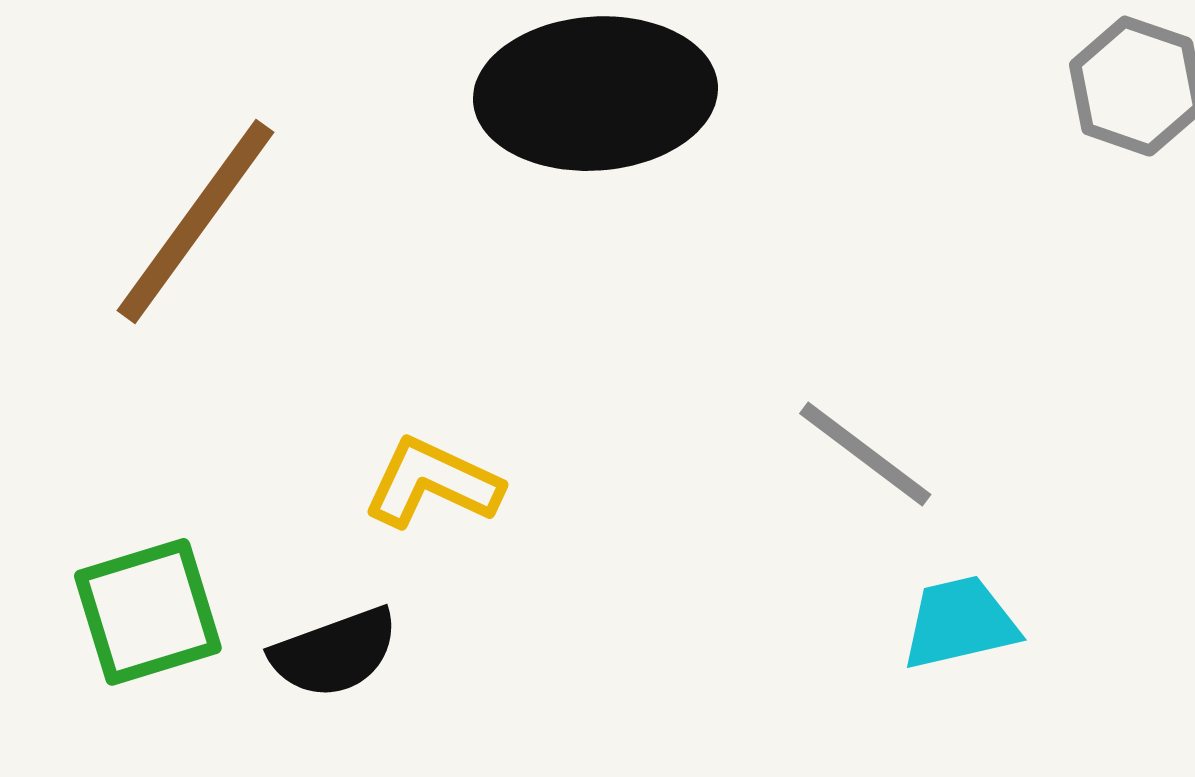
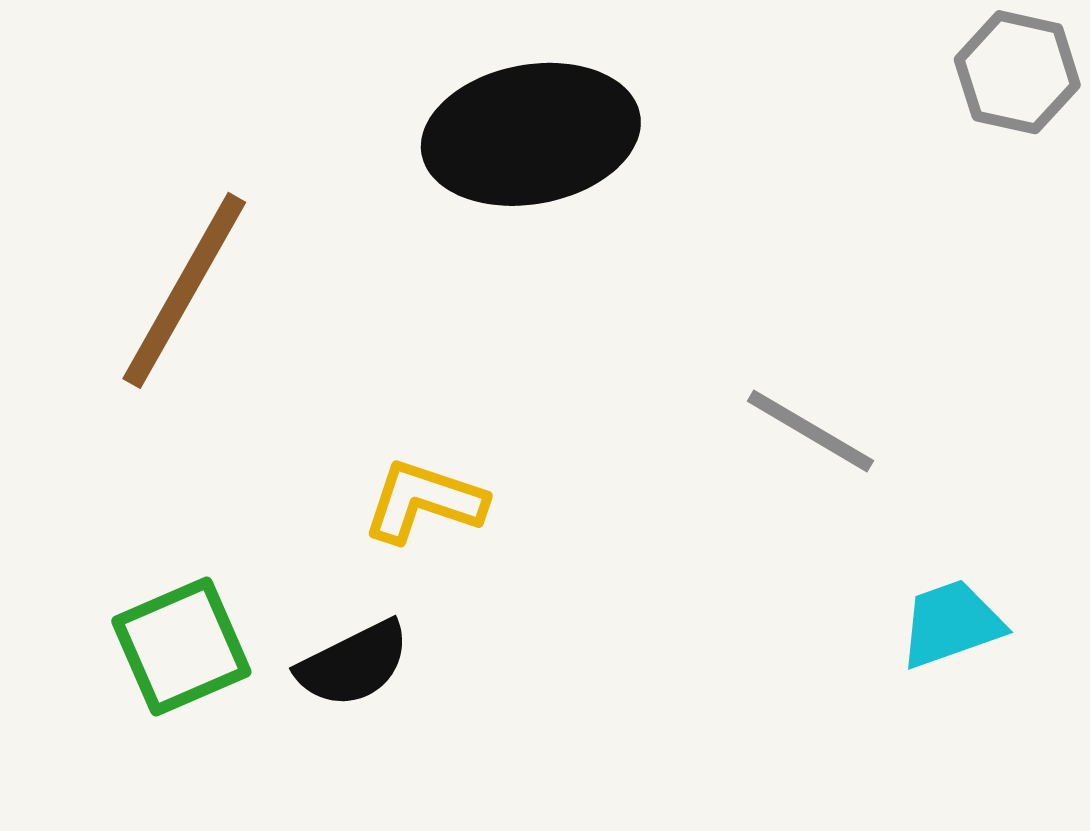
cyan trapezoid: (960, 623) -> (951, 624), moved

